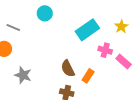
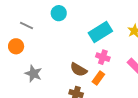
pink cross: (105, 50) -> (103, 57), moved
brown semicircle: (68, 69) -> (79, 70), turned -36

